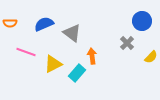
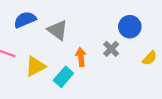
blue circle: (142, 21) -> (130, 27), moved
gray cross: (127, 43) -> (111, 49), moved

